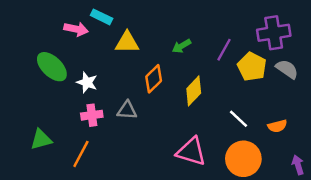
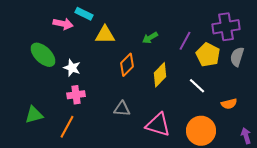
gray semicircle: (287, 69) -> (237, 57), turned -108
gray triangle: (127, 110) -> (122, 109), moved
white line: (239, 119) -> (197, 86), moved

